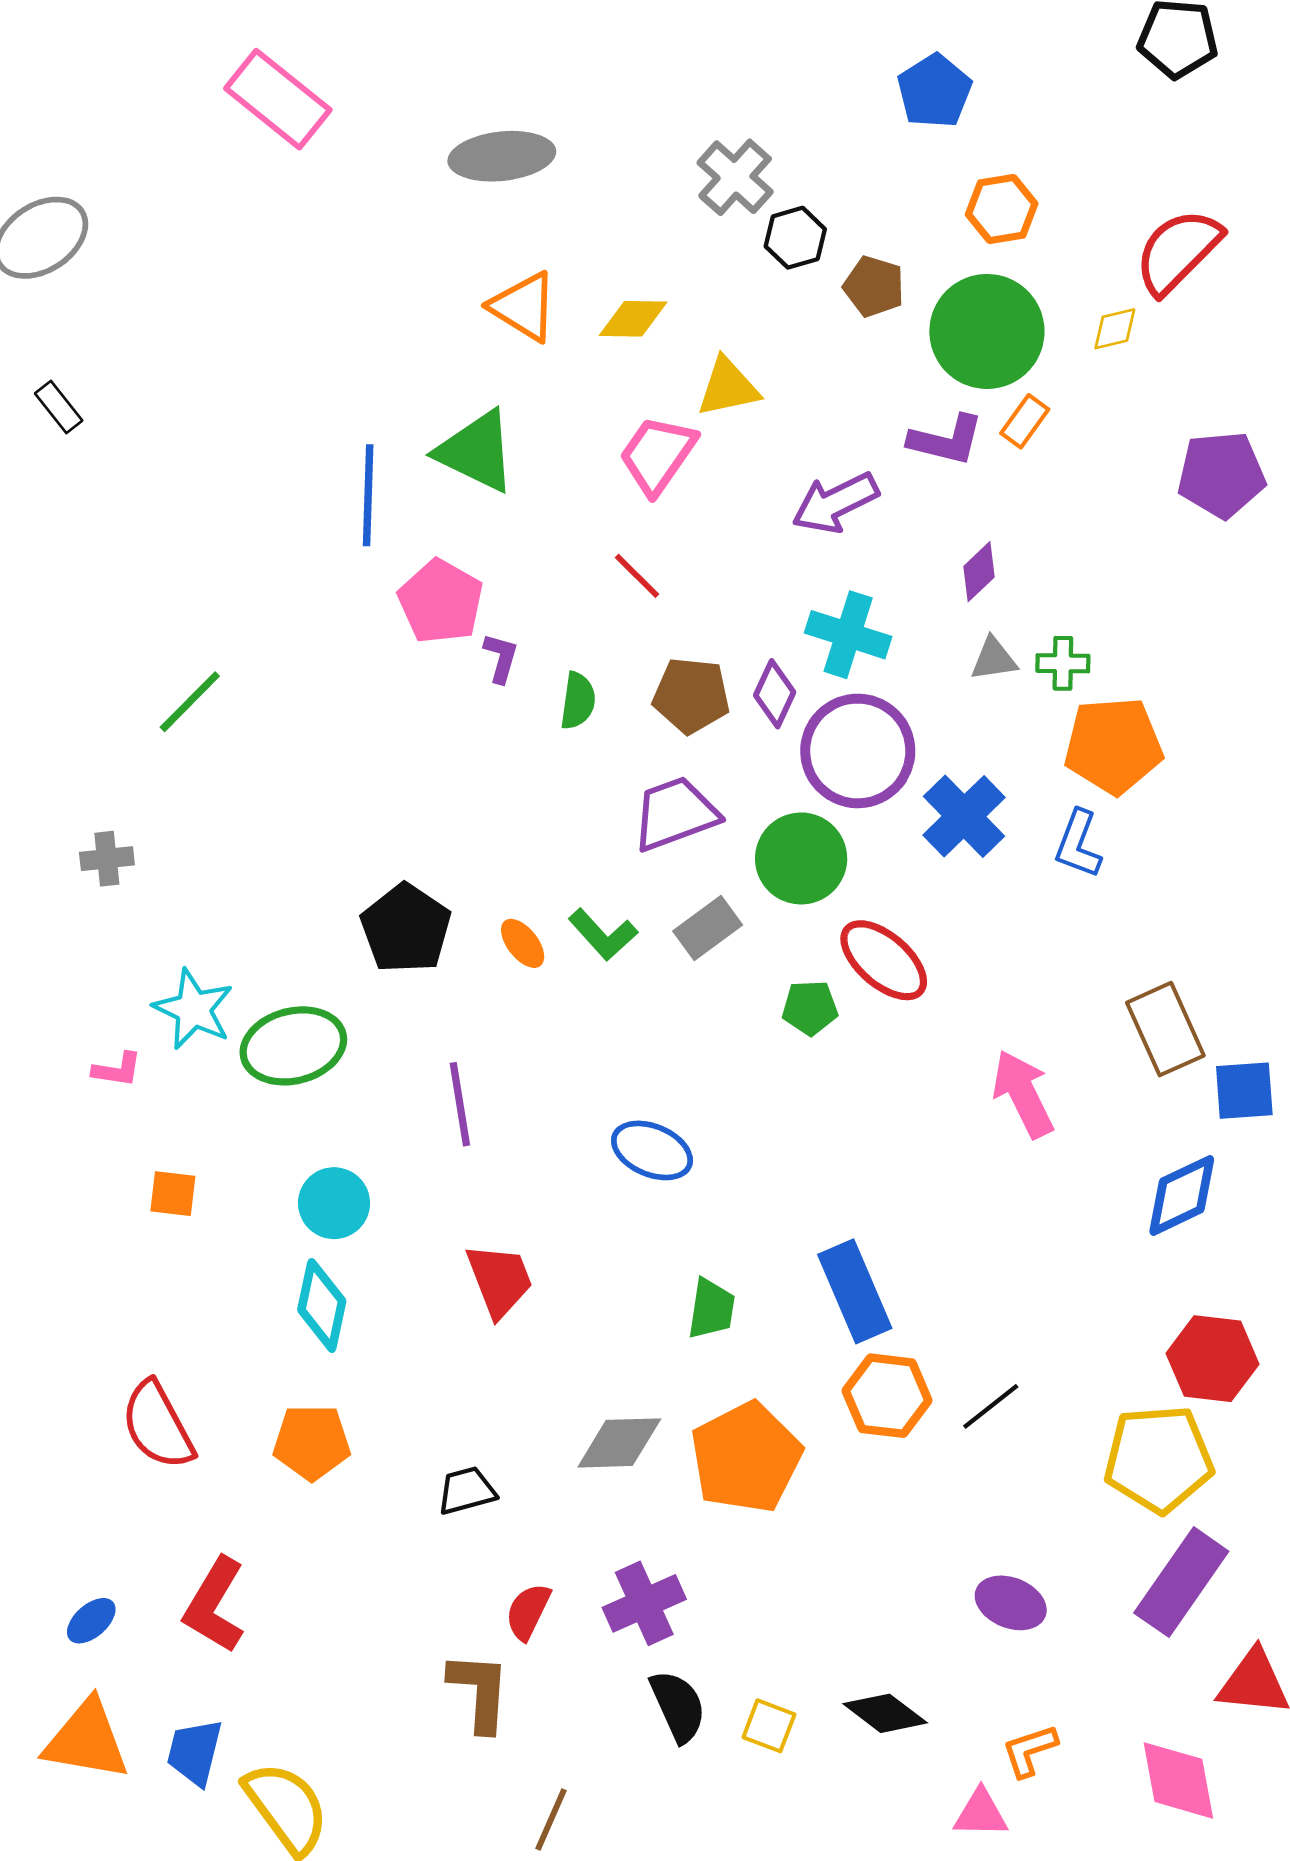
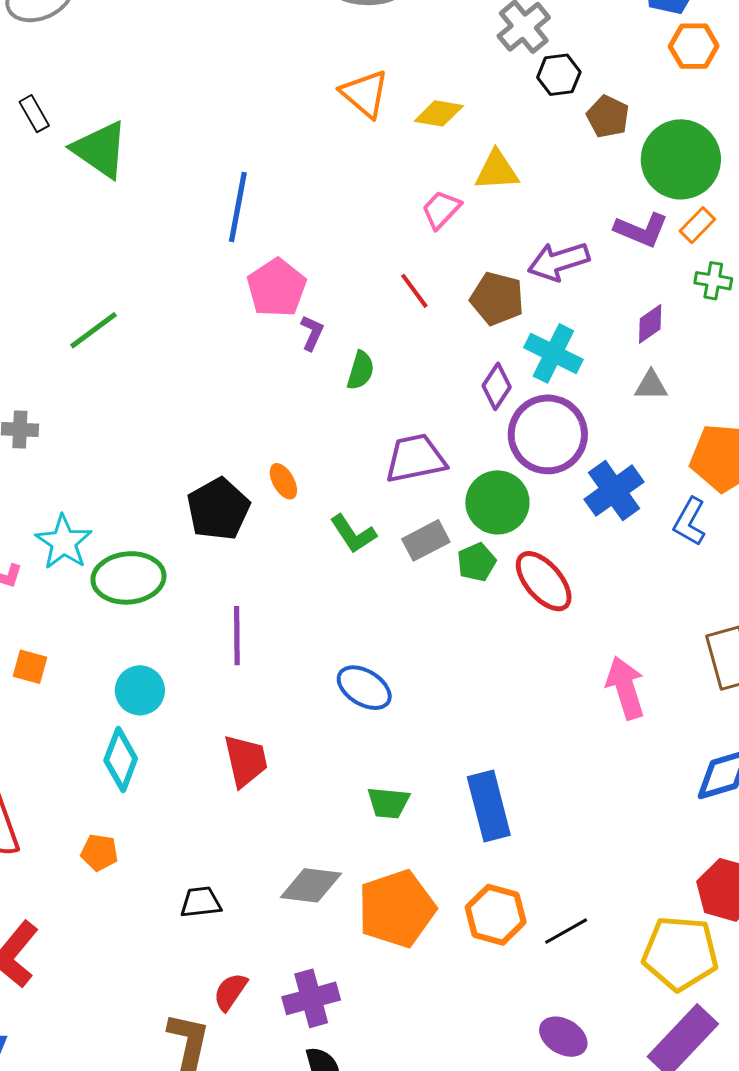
orange hexagon: (1002, 209) -> (694, 46), moved
green triangle: (476, 451) -> (100, 150), moved
pink trapezoid: (658, 455) -> (441, 210), size x0.7
green cross: (1063, 663) -> (713, 281), moved
brown pentagon: (691, 696) -> (497, 299), moved
orange ellipse: (523, 943) -> (283, 481), moved
green pentagon: (810, 1008) -> (477, 562), moved, turned -30
green trapezoid: (711, 1309) -> (388, 803), turned 78
orange hexagon: (887, 1396) -> (496, 915), moved
black line: (991, 1406) -> (566, 931), moved
orange pentagon: (312, 1442) -> (99, 852), size x0.7

